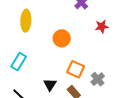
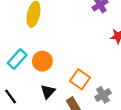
orange circle: (62, 38) -> (42, 61), moved

